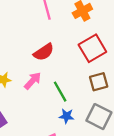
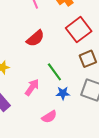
pink arrow: (33, 81) -> (32, 87), moved

